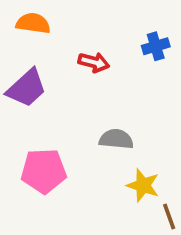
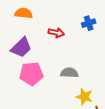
pink pentagon: (44, 171) -> (31, 74), moved

